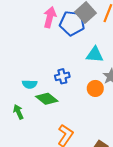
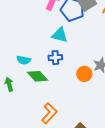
cyan triangle: (95, 55) -> (60, 35), moved

